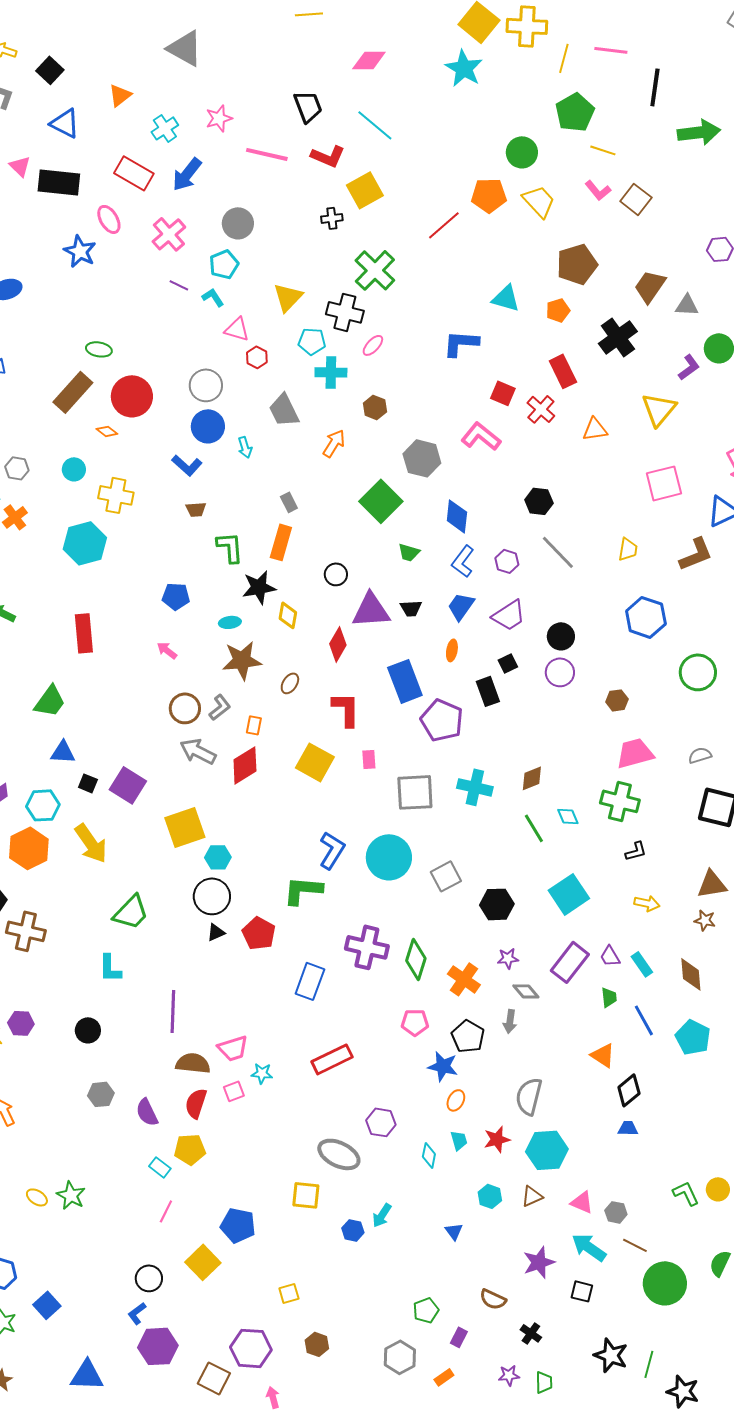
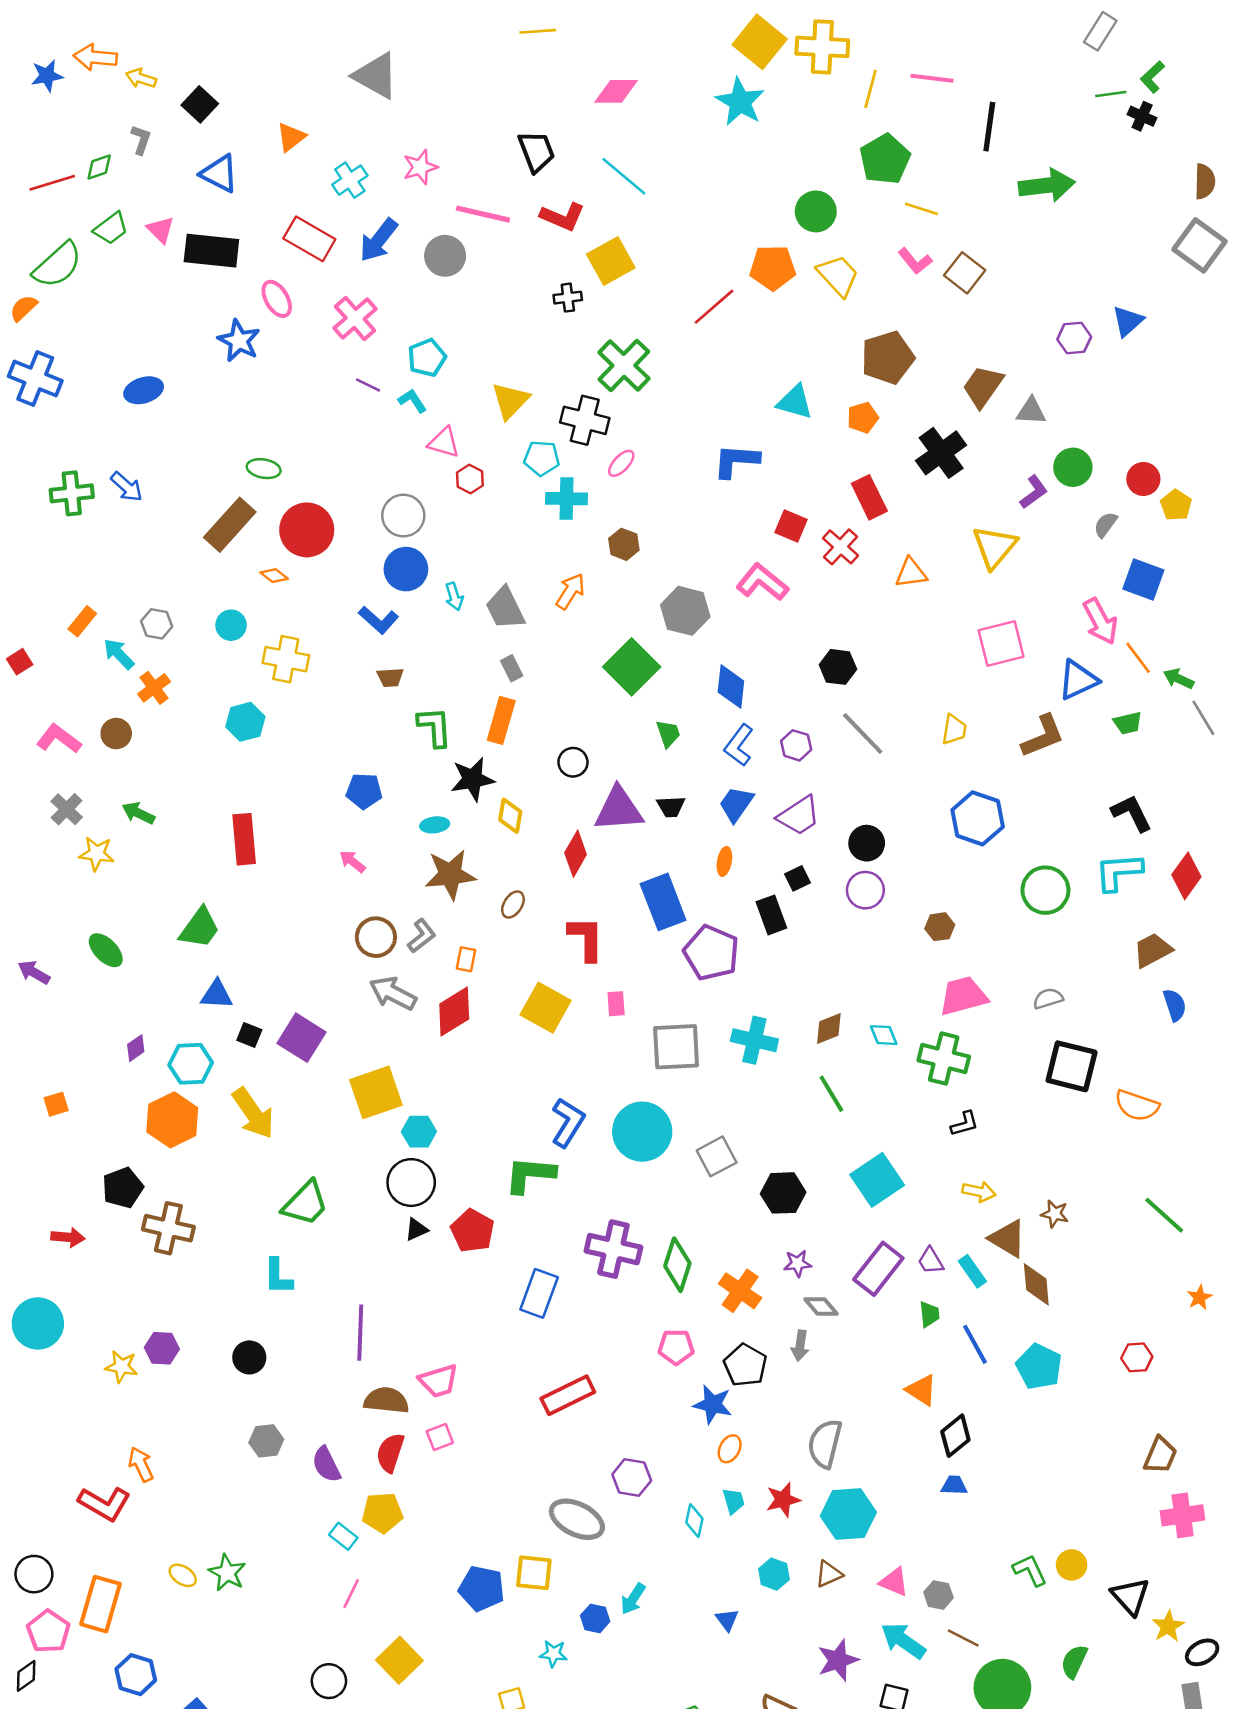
gray circle: (238, 223) -> (445, 256), moved
gray trapezoid: (284, 410) -> (505, 608), moved
cyan hexagon: (85, 543) -> (245, 722), size x0.7
green trapezoid: (409, 552) -> (668, 734), turned -125
cyan diamond: (568, 816) -> (884, 1035), moved
brown triangle: (712, 884) -> (1008, 1239), moved, turned 40
cyan star: (262, 1073) -> (553, 1654), moved
blue pentagon: (238, 1225) -> (482, 1588), moved

